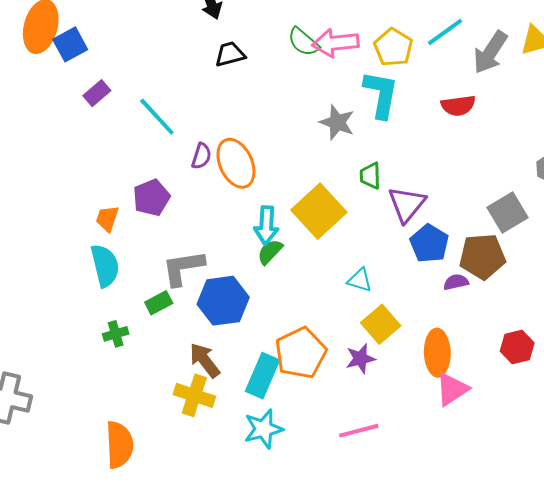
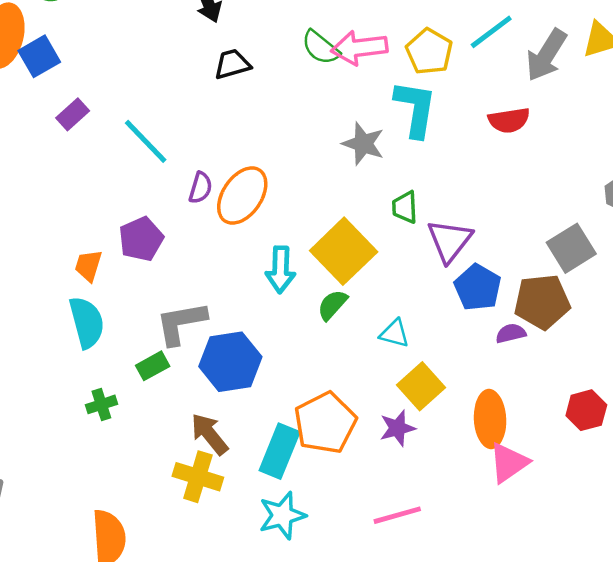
orange ellipse: (236, 163) -> (242, 196), turned 60
green semicircle: (270, 252) -> (332, 305), moved

